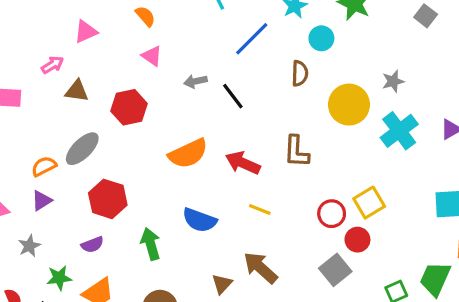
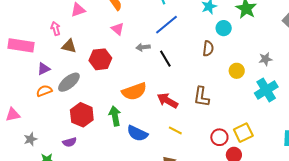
blue line: (252, 39) -> (166, 25), moved
pink arrow: (52, 65) -> (56, 28), turned -80
yellow circle: (349, 105) -> (237, 71), size x0.6
purple triangle: (42, 201) -> (44, 69), moved
green arrow: (151, 244) -> (115, 116), moved

